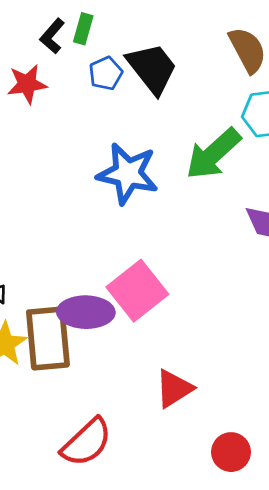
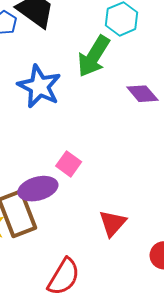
blue star: (128, 174) -> (39, 86), turned 30
pink square: (137, 291) -> (69, 164), size x0.6

